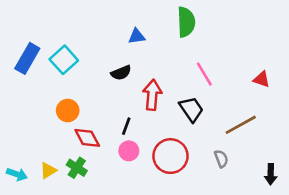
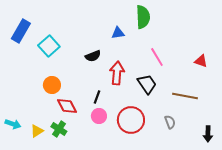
blue triangle: (137, 36) -> (118, 33), moved
blue rectangle: (27, 58) -> (21, 31), moved
brown line: (241, 125) -> (185, 96), turned 40
cyan arrow: (17, 174) -> (13, 124), moved

